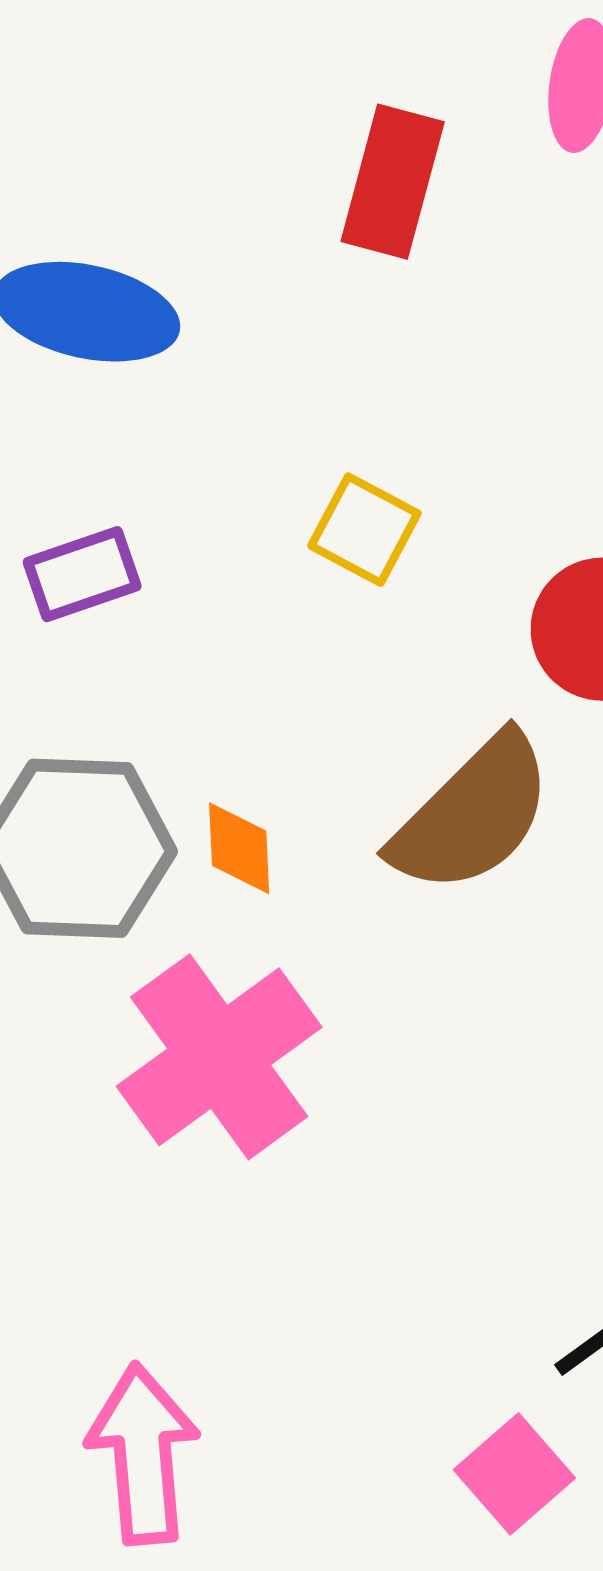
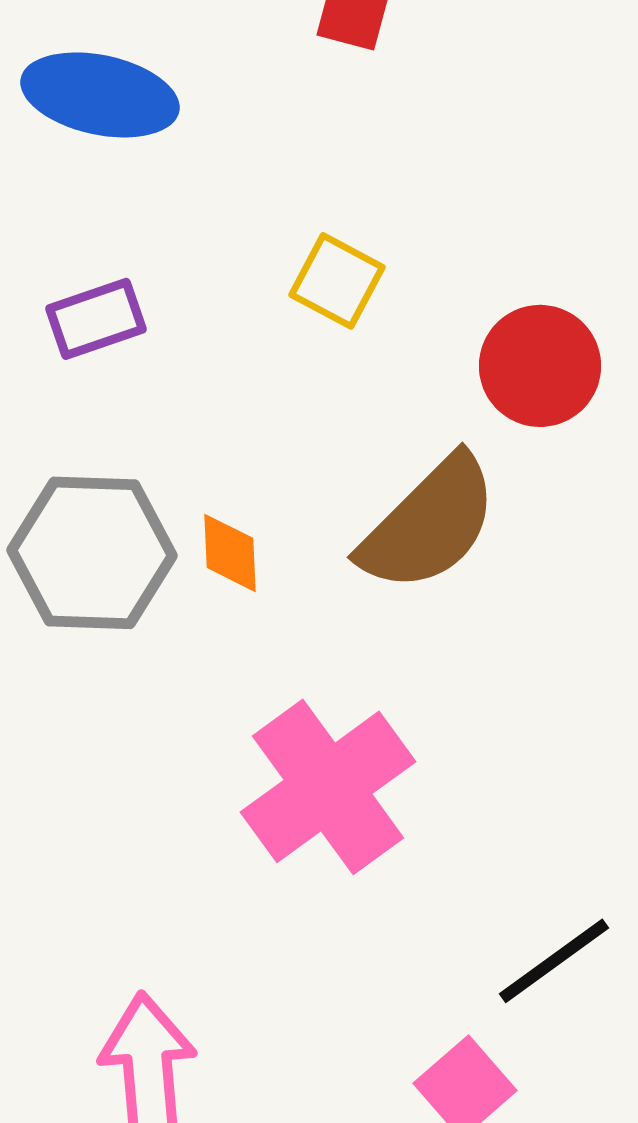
pink cross: (219, 1057) -> (328, 787), moved

